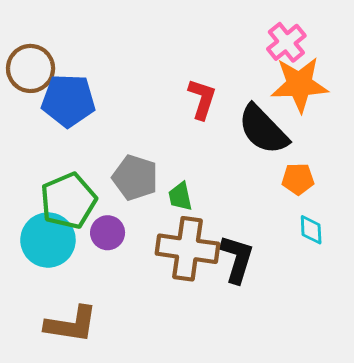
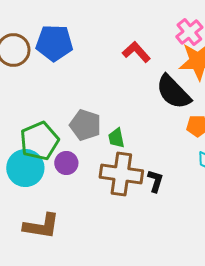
red L-shape: (202, 99) -> (136, 52), moved, turned -60
blue pentagon: (68, 100) -> (54, 43), moved
black L-shape: (237, 259) -> (155, 181), size x0.7

